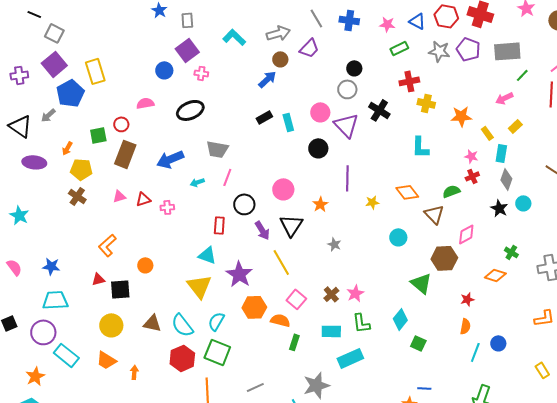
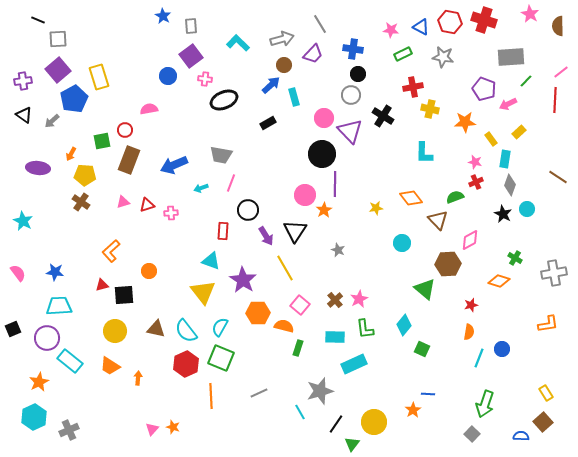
blue cross: (349, 20) -> (353, 49), moved
gray square: (54, 33) -> (58, 39), turned -30
purple pentagon: (468, 49) -> (484, 89), moved
black ellipse: (190, 110) -> (224, 100), moved
cyan rectangle: (288, 122) -> (294, 97), moved
black triangle: (20, 126) -> (24, 115), moved, size x0.7
black circle: (318, 148) -> (322, 154), size x1.4
purple line: (347, 178) -> (335, 184), moved
pink circle: (283, 189) -> (305, 195), moved
yellow rectangle: (542, 370) -> (546, 393), moved

